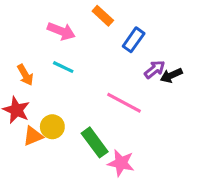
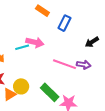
pink arrow: (61, 31) -> (35, 42), moved
cyan line: (63, 67) -> (22, 47), turned -32
purple arrow: (155, 69) -> (84, 65), moved, turned 56

